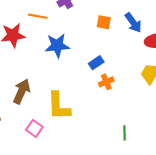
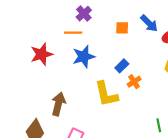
orange line: (38, 16) -> (73, 33), moved
yellow L-shape: (59, 106) -> (106, 94), moved

